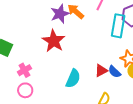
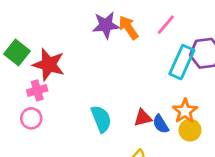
red star: (54, 41) -> (49, 65), moved, turned -30
cyan semicircle: (73, 79) -> (101, 119), turned -60

